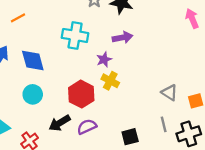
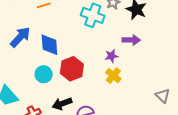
cyan cross: (75, 35) -> (93, 15), moved
red hexagon: (81, 94) -> (72, 69), moved

